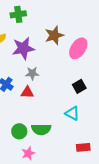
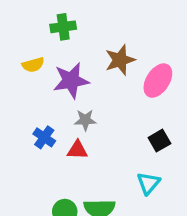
cyan triangle: (72, 113) -> (148, 183), turned 42

